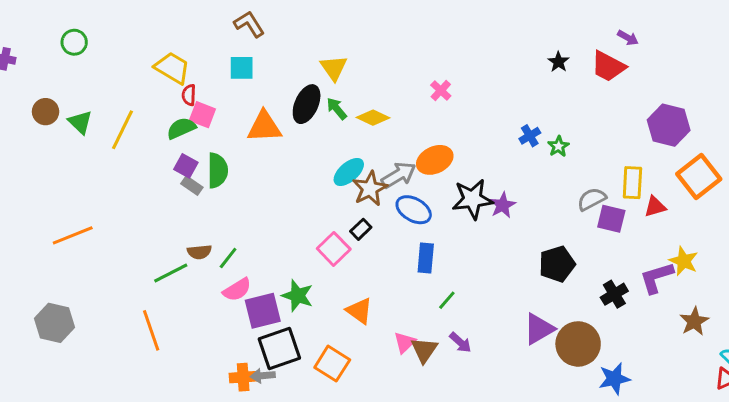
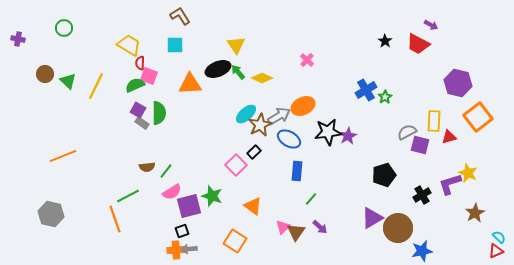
black ellipse: (307, 104) -> (218, 69), turned 45
blue cross: (530, 136) -> (366, 90), size x1.5
green line: (171, 273) -> (128, 196), moved
black square: (279, 348) -> (182, 231), moved, size x0.5

